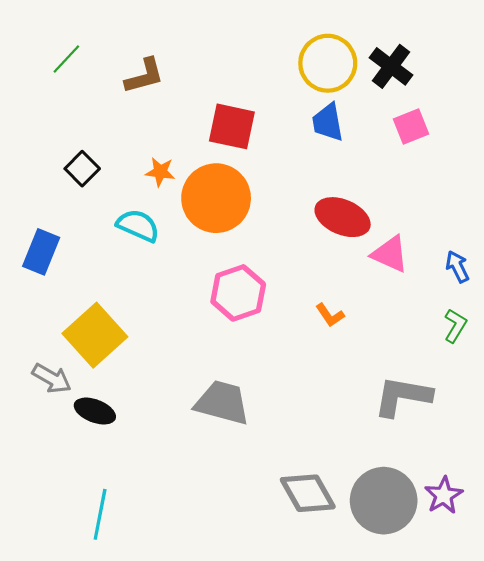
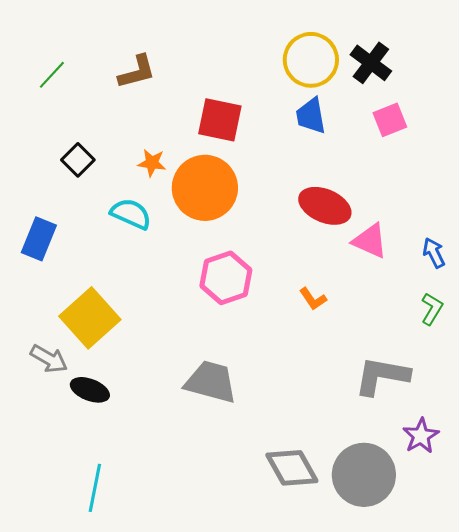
green line: (66, 59) -> (52, 75), moved
purple star: (444, 495) -> (421, 436), moved

